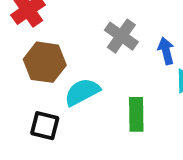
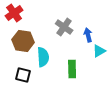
cyan semicircle: (82, 92) -> (43, 57), turned 114

